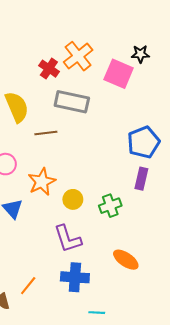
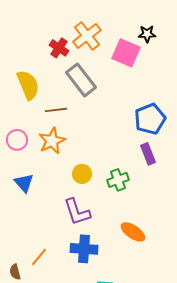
gray rectangle: (72, 102) -> (81, 80), turned 40
purple rectangle: (141, 179) -> (148, 154), turned -35
orange star: (42, 182) -> (52, 141), moved

